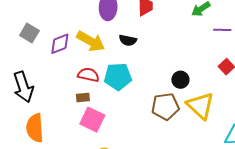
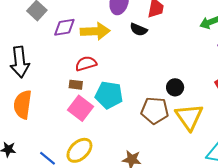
black semicircle: (128, 40) -> (139, 30), moved
yellow arrow: (91, 41) -> (95, 31), turned -44
red semicircle: (88, 75) -> (86, 64), turned -40
cyan pentagon: (118, 77) -> (109, 95), moved

